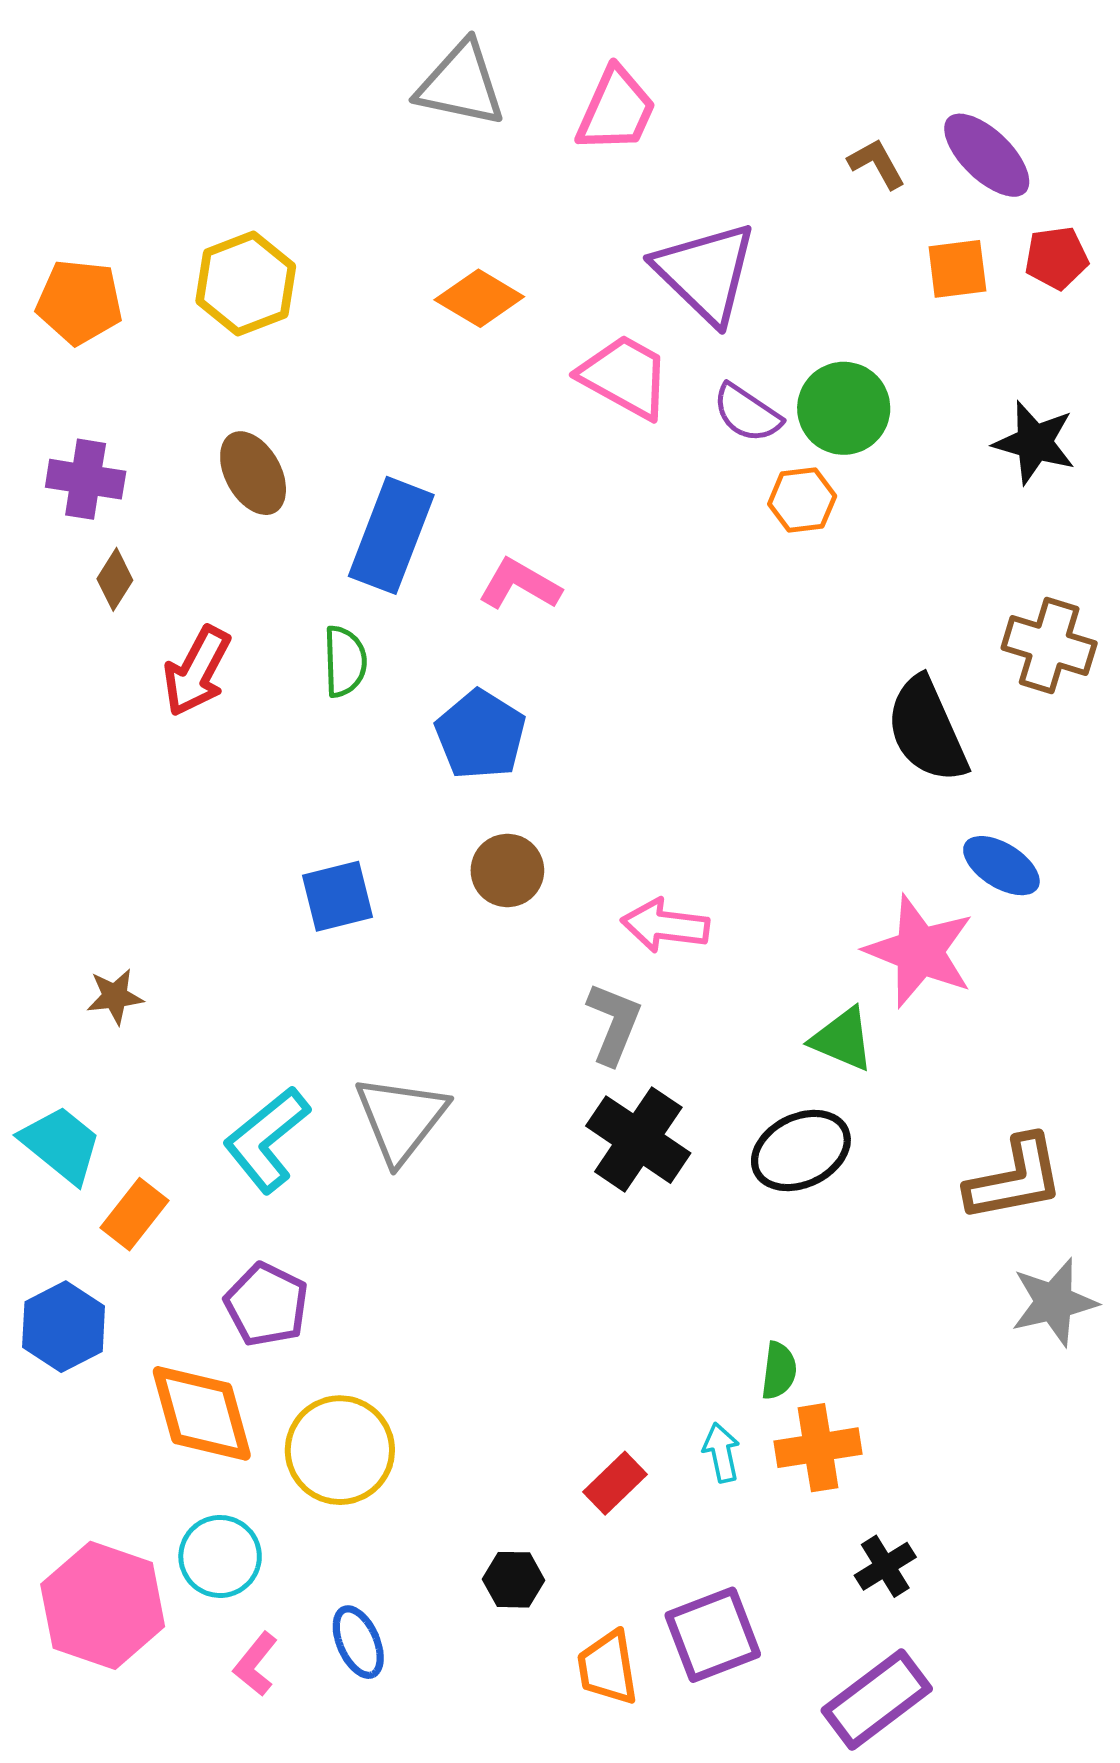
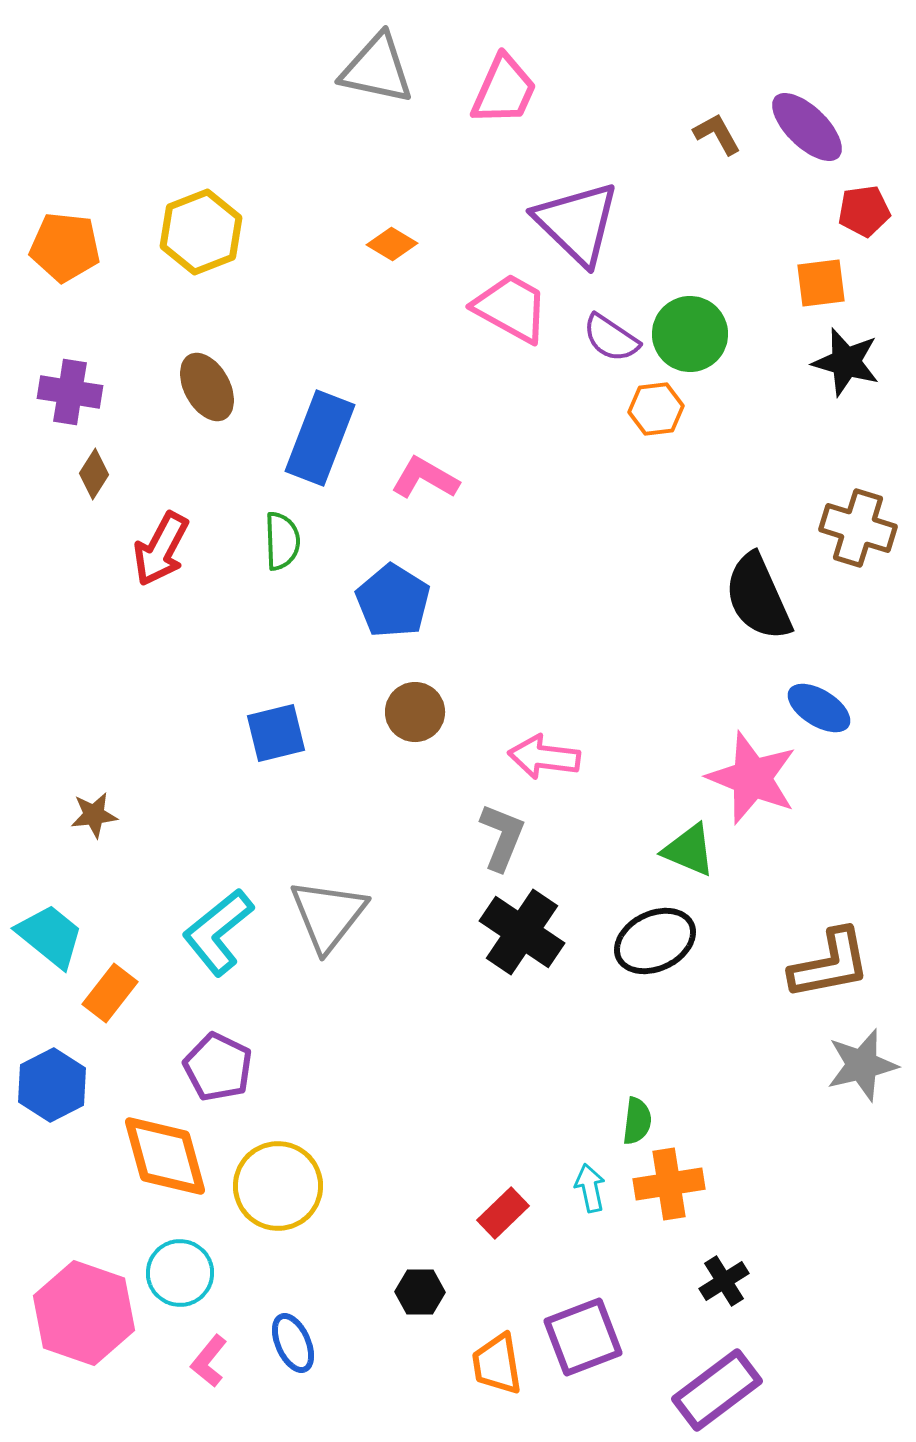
orange square: (957, 269) -> (821, 283), moved
orange diamond: (479, 298) -> (392, 244), size x0.7

